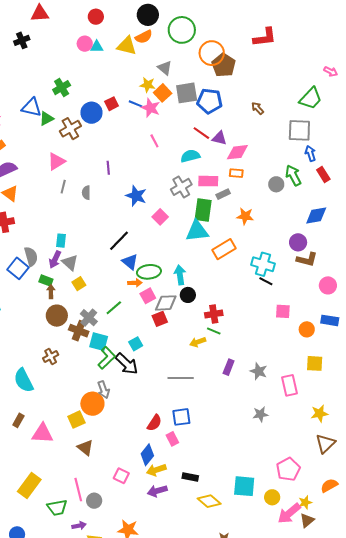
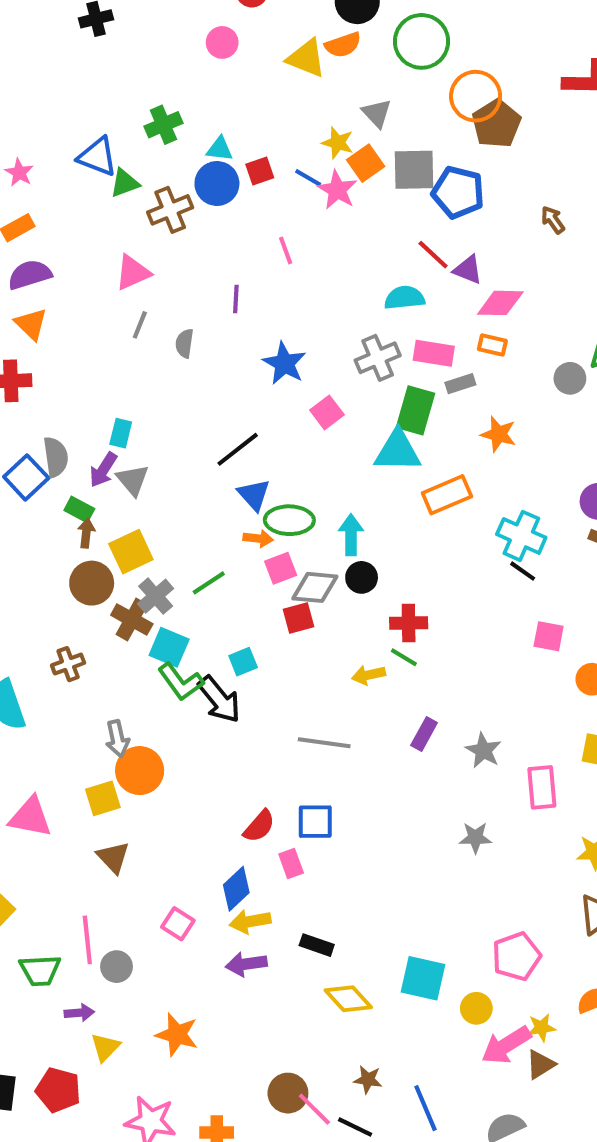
cyan triangle: (97, 47) -> (220, 149), moved
pink line: (154, 141) -> (286, 251), moved
yellow square: (79, 284) -> (131, 552), moved, size x1.5
green L-shape: (107, 358) -> (181, 682), turned 90
gray arrow: (104, 390) -> (117, 739), moved

